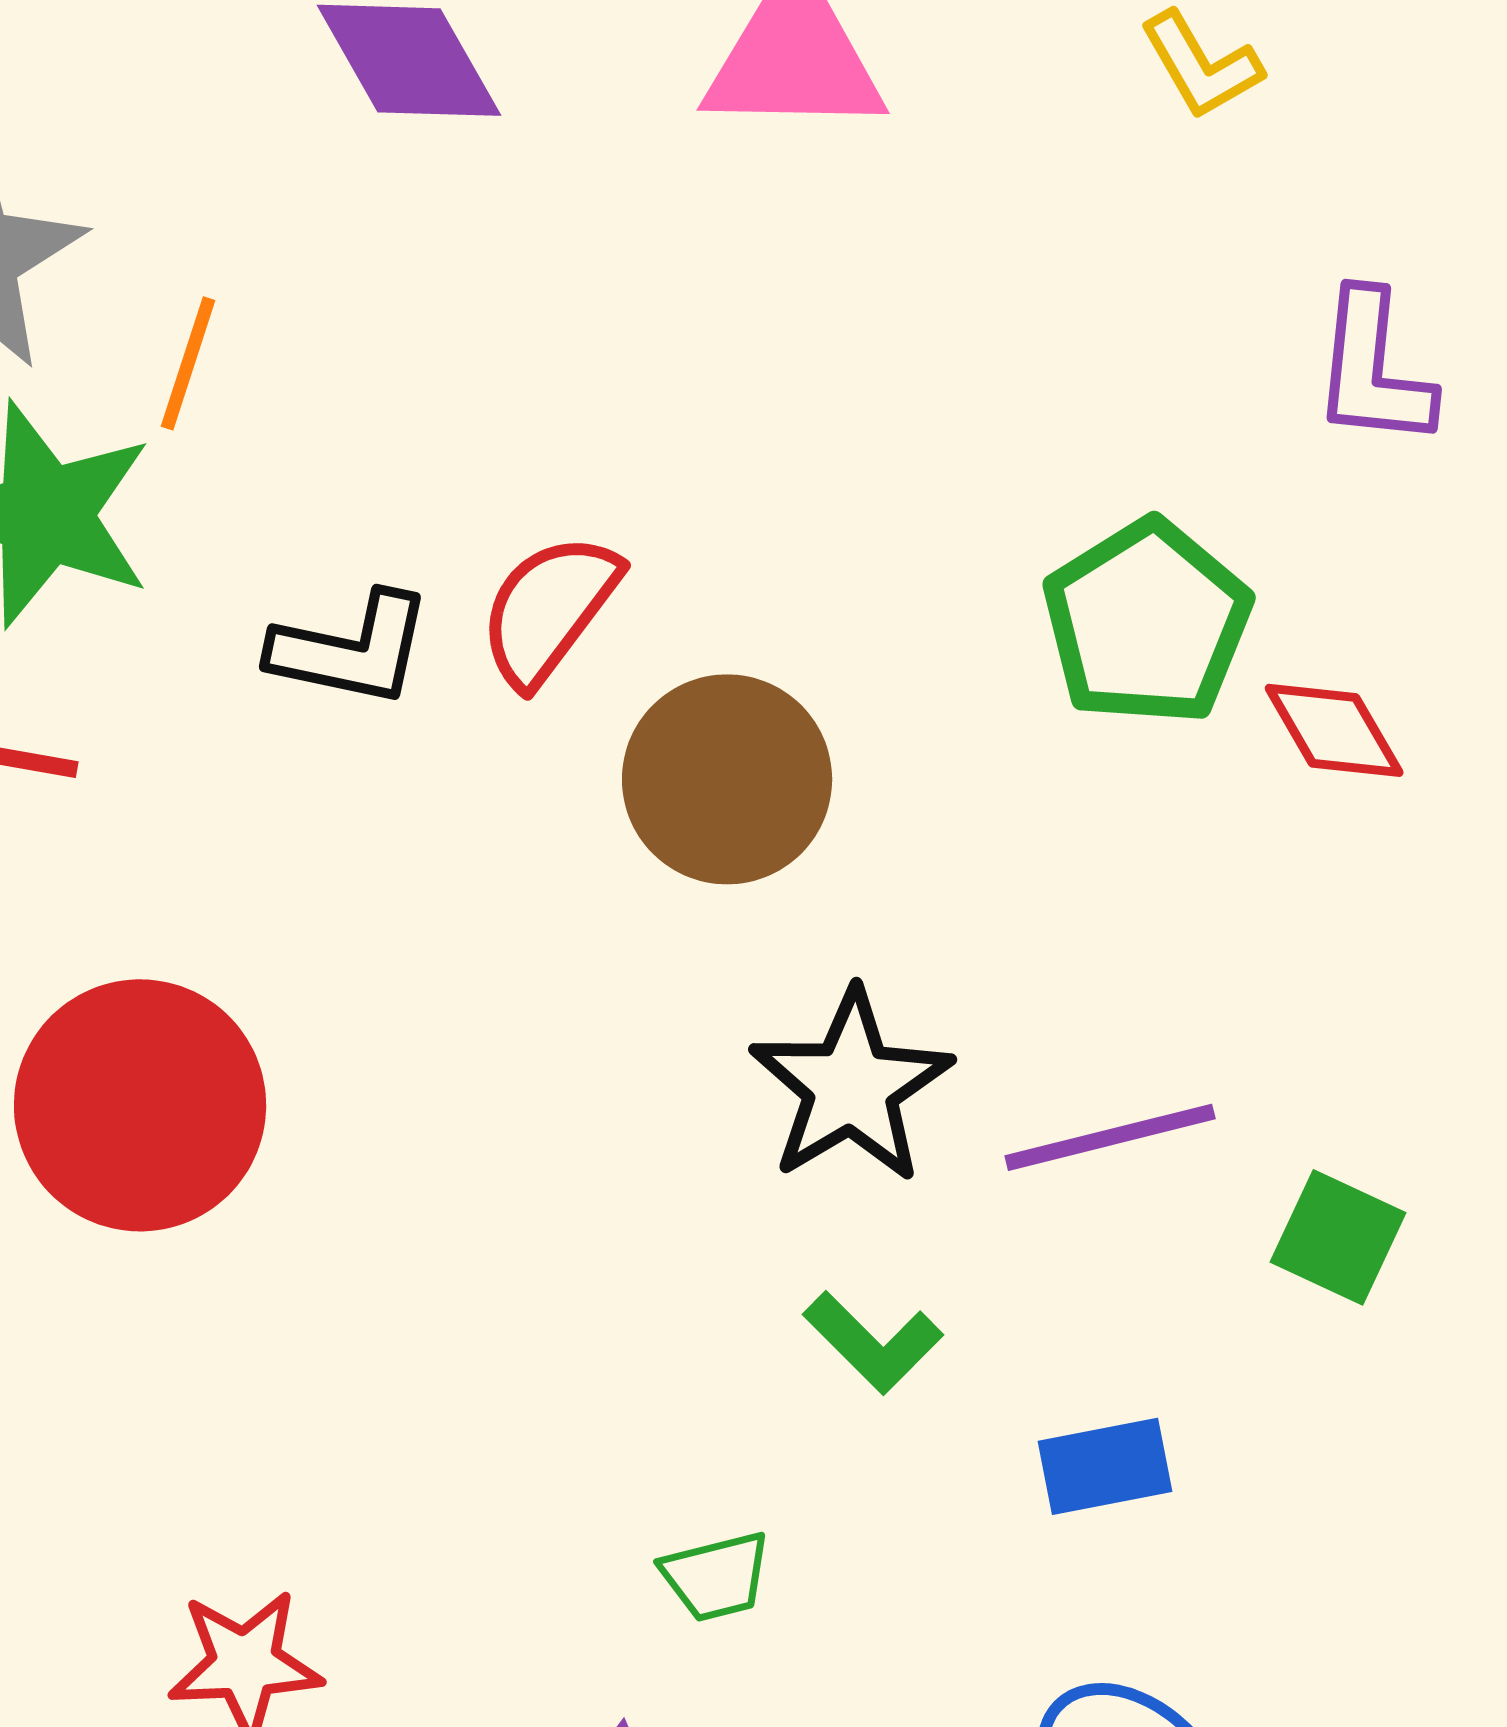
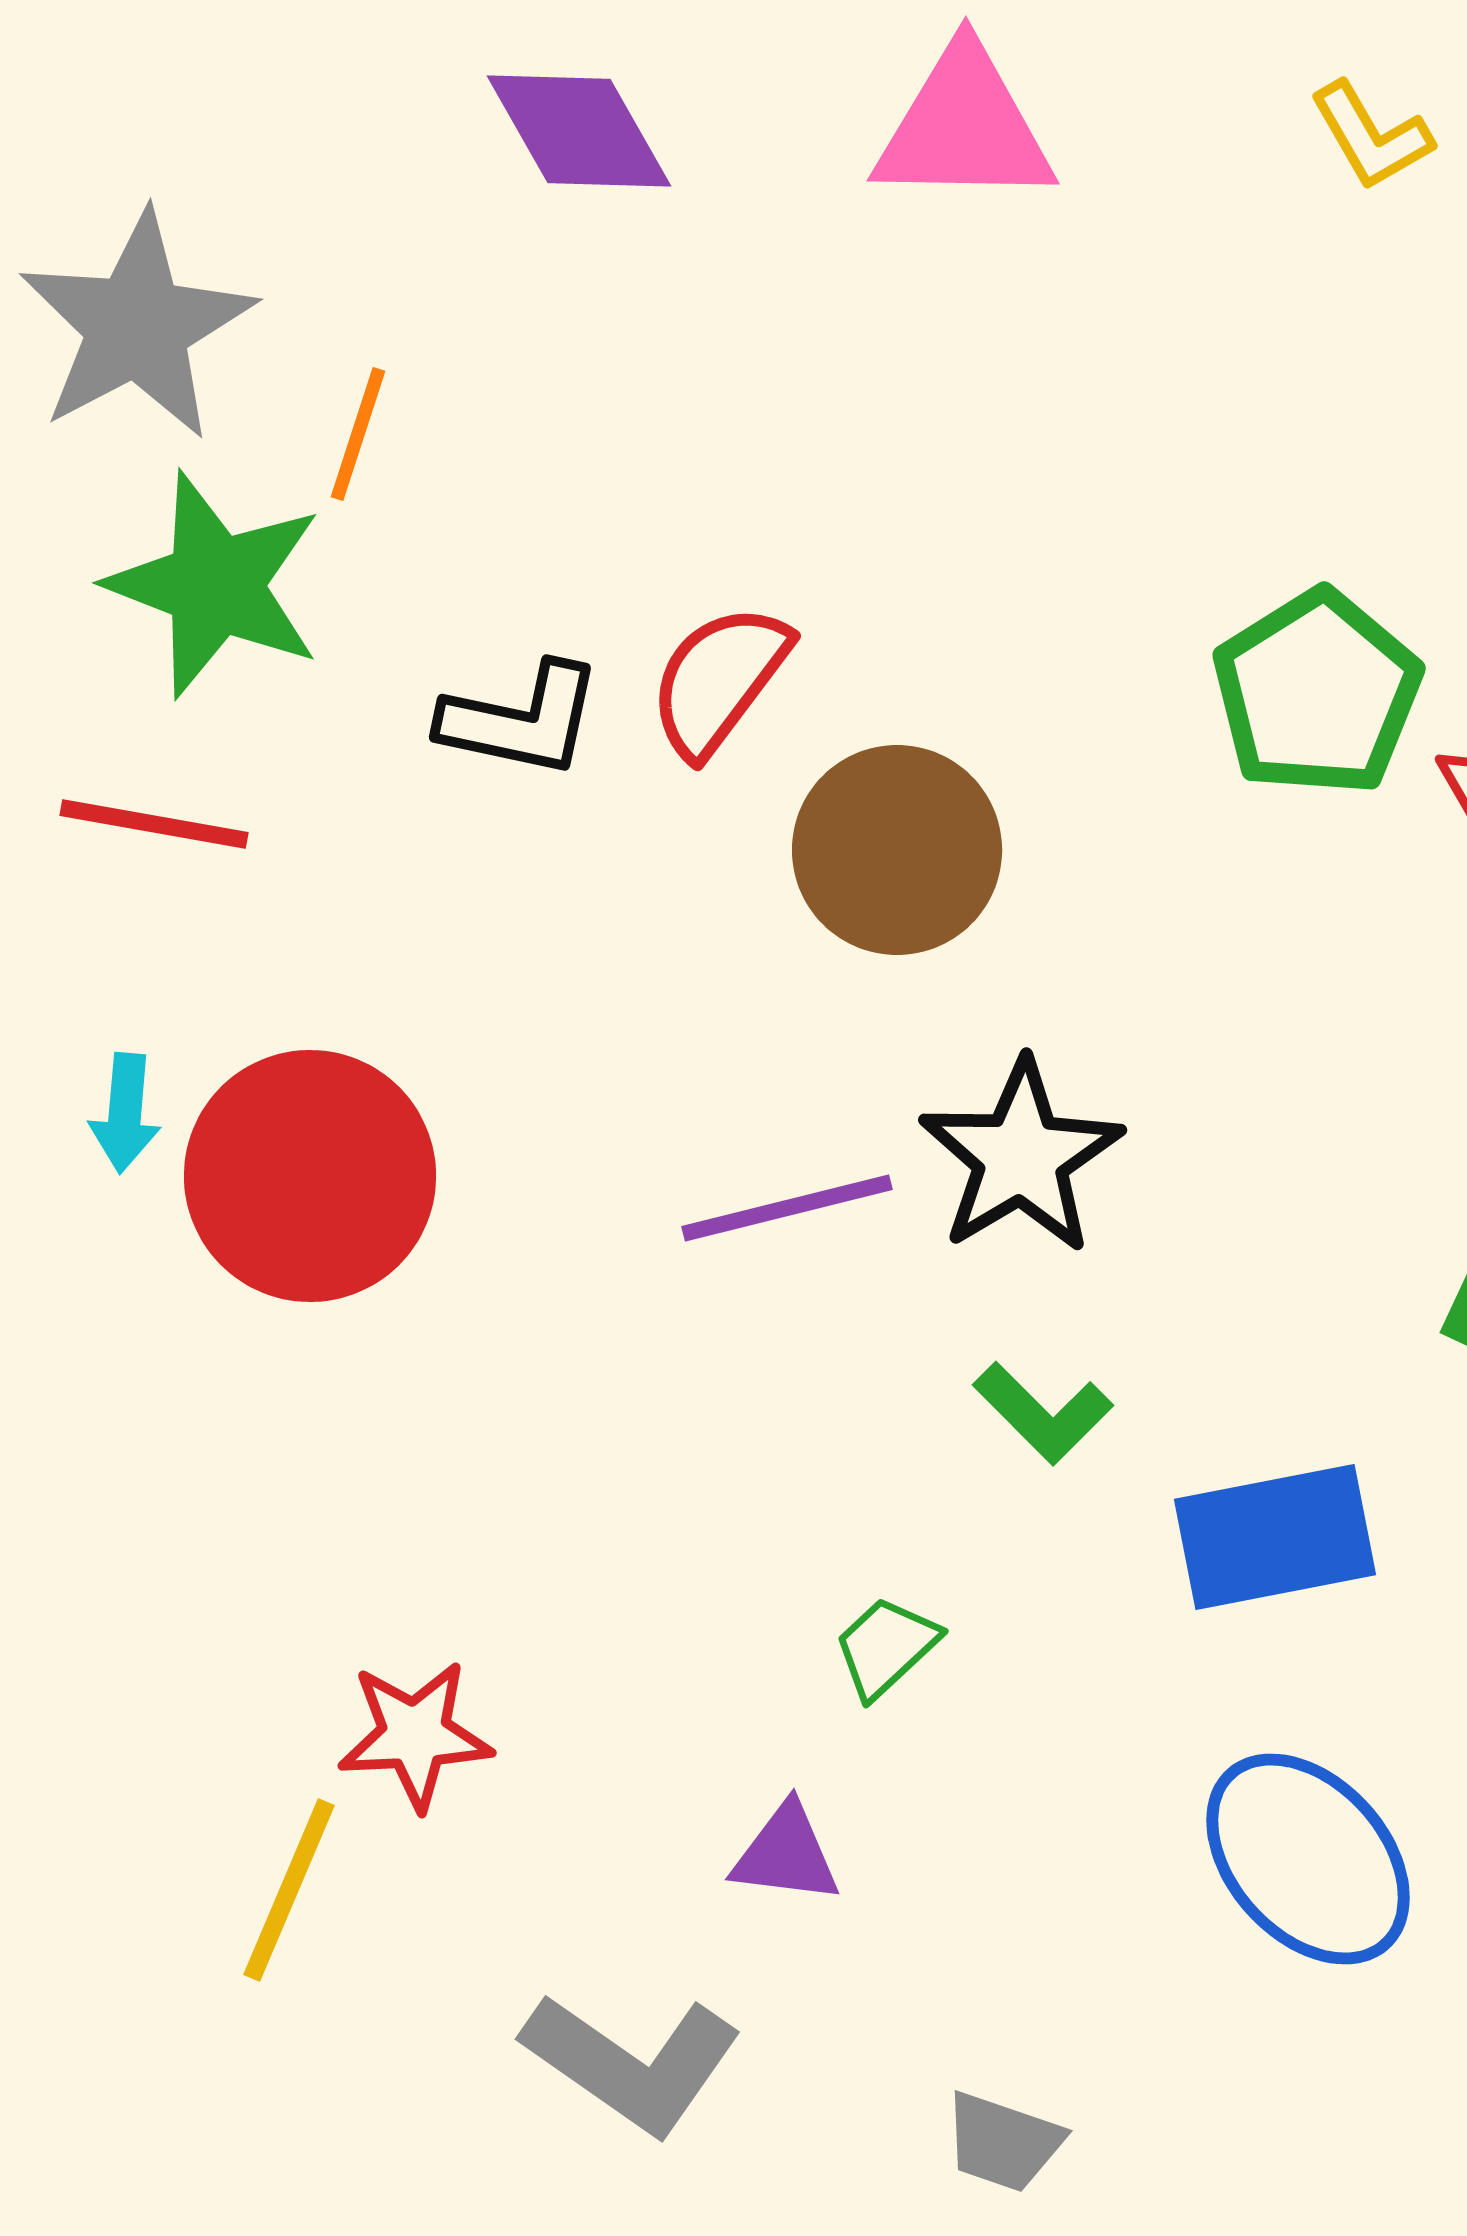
purple line: (1110, 1137) -> (787, 1208), moved
blue rectangle: (1105, 1466) -> (1275, 1537), size x1.5
green trapezoid: (716, 1576) -> (886, 1647), turned 151

